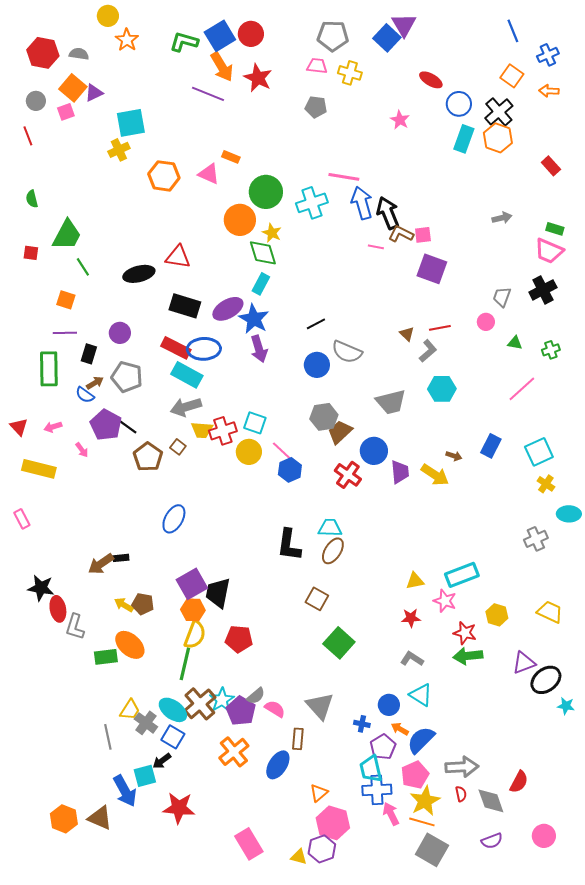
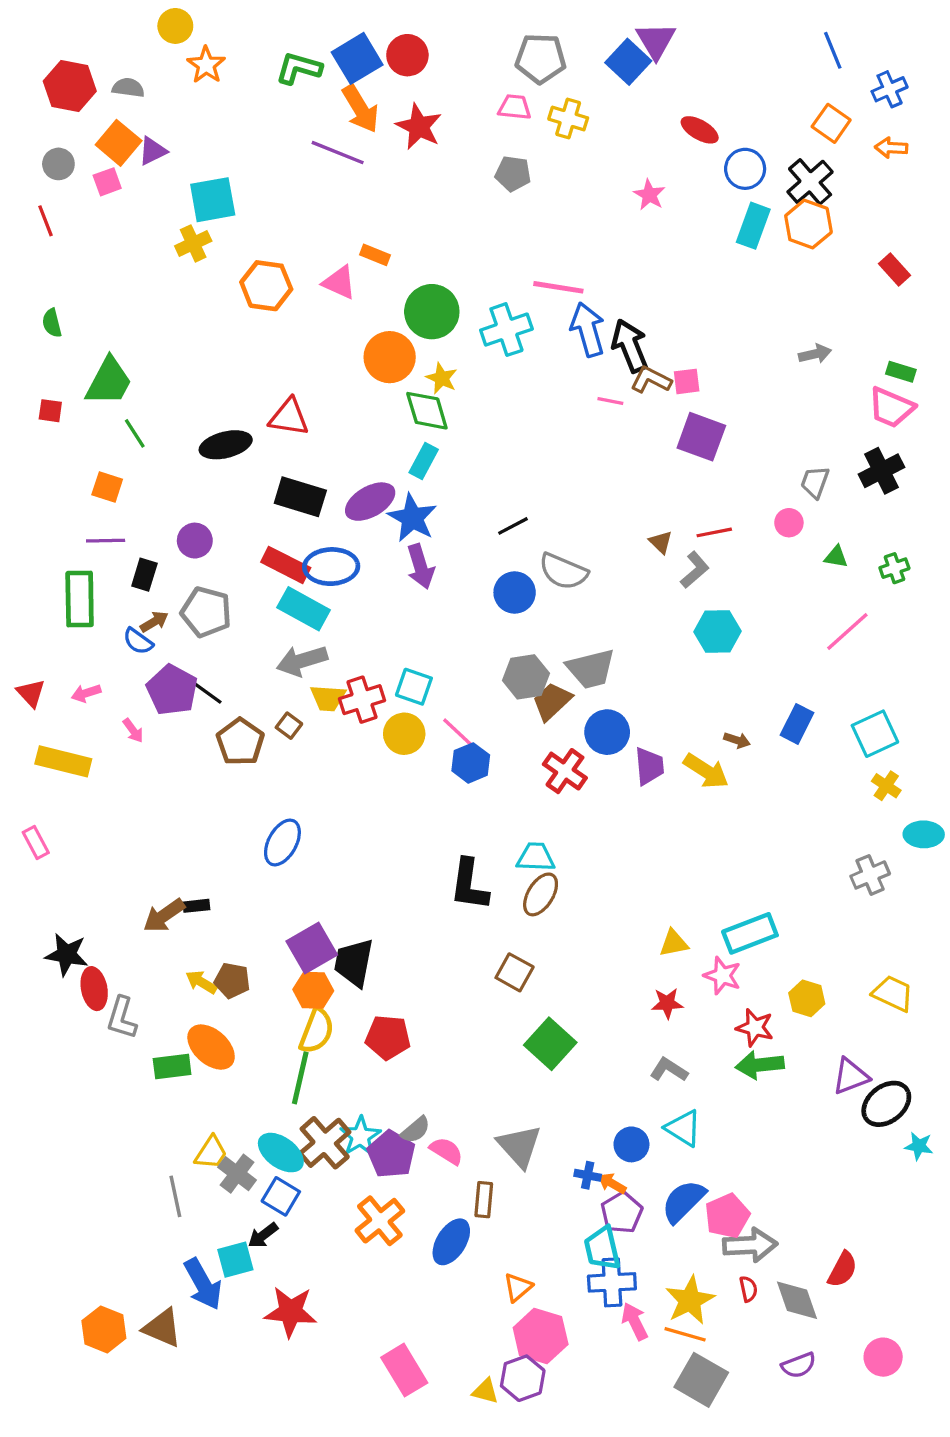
gray trapezoid: (391, 402) -> (591, 669), moved
orange arrow: (400, 729) -> (612, 1183), moved
pink pentagon: (415, 775) -> (727, 1216), moved

